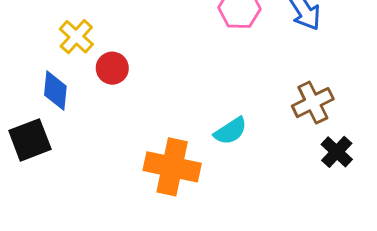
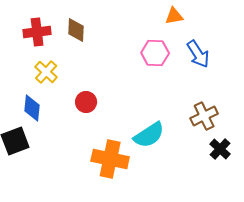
red circle: (112, 68) -> (86, 102), moved
cyan semicircle: (230, 131) -> (149, 135), size x1.4

